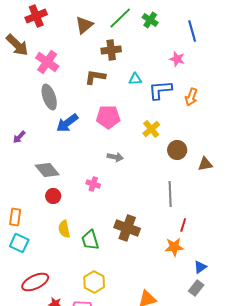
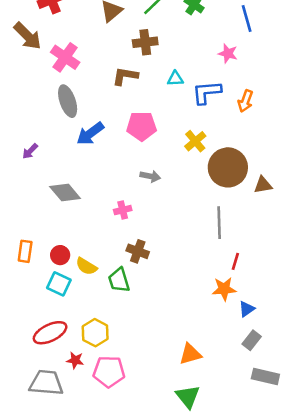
brown circle: (177, 150) -> (228, 167), size x1.6
pink cross: (93, 184) -> (123, 210), turned -32
red circle: (53, 196) -> (60, 255), moved
brown cross: (127, 228) -> (138, 251), moved, size x0.7
yellow semicircle: (64, 229) -> (86, 266), turned -48
cyan square: (19, 243) -> (59, 284), moved
blue triangle: (200, 267) -> (247, 309), moved
yellow hexagon: (94, 282) -> (95, 333), moved

